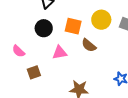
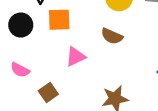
orange square: (73, 26) -> (59, 20), moved
black circle: (44, 28) -> (21, 25), moved

